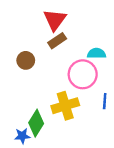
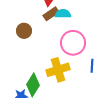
cyan semicircle: (97, 53) -> (63, 14), moved

